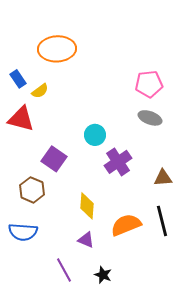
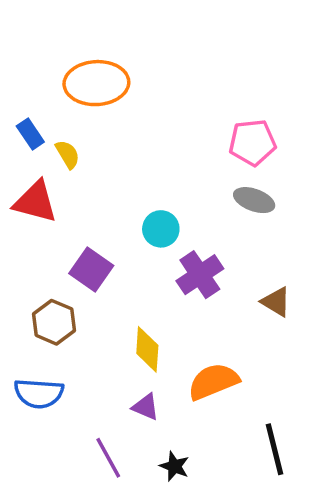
yellow semicircle: (40, 91) -> (68, 154), turned -84
brown triangle: (163, 178) -> (276, 302), turned 36
black line: (162, 221) -> (274, 449), moved

